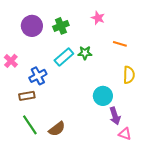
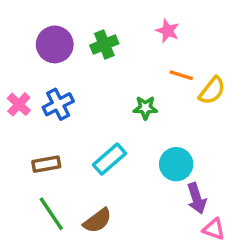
orange line: (120, 44) -> (181, 75), moved
green star: (85, 53) -> (145, 108), moved
cyan rectangle: (64, 57) -> (109, 159), moved
yellow semicircle: (129, 75) -> (212, 91), moved, turned 36
blue cross: (38, 76) -> (58, 104), moved

